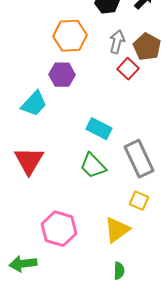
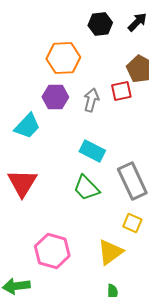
gray arrow: (117, 42) -> (91, 100), moved
red square: (128, 69) -> (121, 91), turned 35

